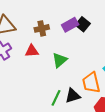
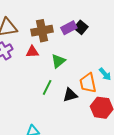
brown cross: (42, 28) -> (42, 31), size x1.5
green line: (56, 98) -> (47, 87), moved

